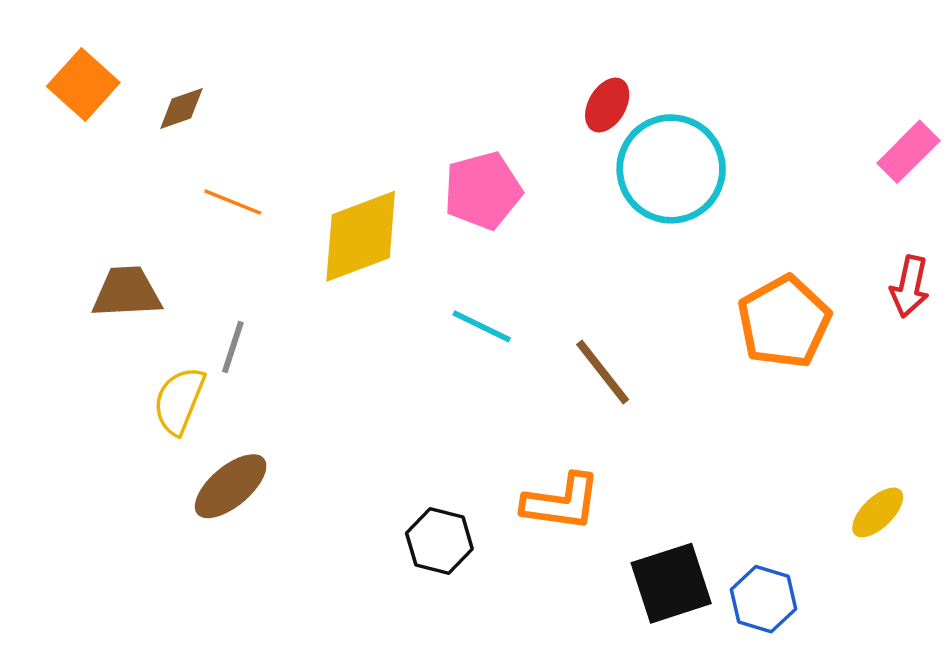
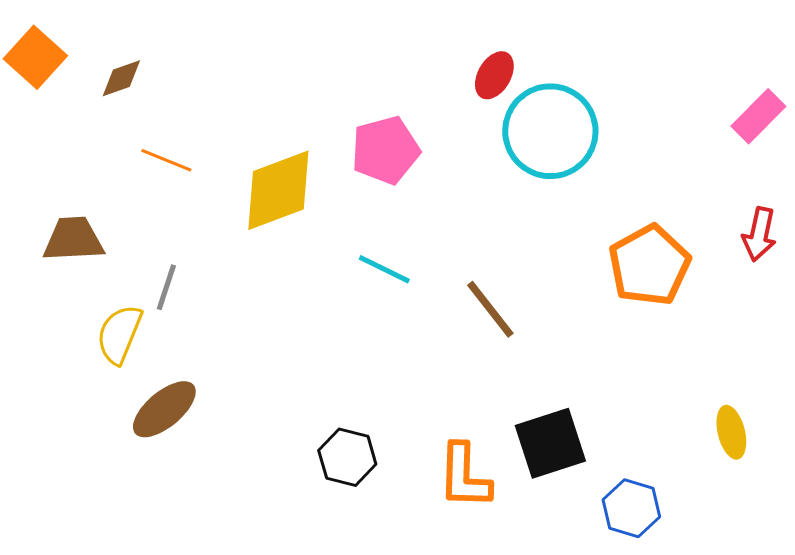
orange L-shape: (562, 502) -> (464, 476), moved, turned 84
yellow ellipse: (878, 512) -> (731, 432), turned -60
black square: (671, 583) -> (550, 443), moved

